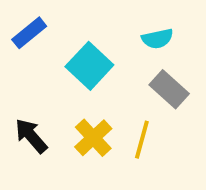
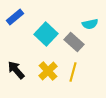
cyan semicircle: (157, 39) -> (90, 24), moved
gray rectangle: (169, 89) -> (74, 42), moved

